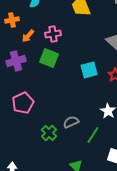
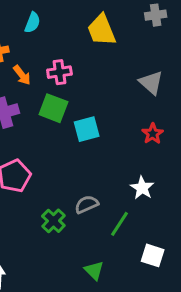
orange arrow: (28, 36) -> (22, 75), turned -80
cyan square: (89, 70) -> (87, 129), moved

